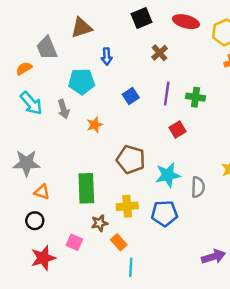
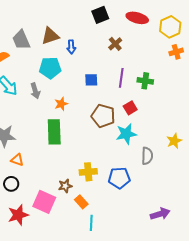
brown triangle: (82, 28) -> (50, 36), moved
blue square: (131, 96) -> (91, 80), turned 32
brown pentagon: (131, 160) -> (103, 116), moved
cyan star: (168, 175) -> (126, 134), moved
green rectangle: (86, 188) -> (54, 132), moved
pink square: (74, 242) -> (44, 202), size x1.6

